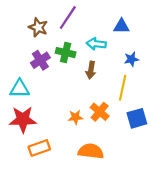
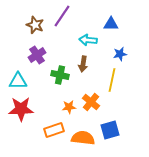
green cross: (66, 53) -> (60, 75), moved
blue square: (137, 118) -> (110, 130), moved
orange rectangle: (39, 148) -> (54, 130), moved

